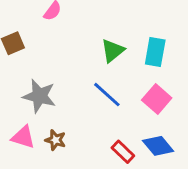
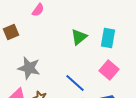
blue line: (107, 95) -> (75, 83), moved

